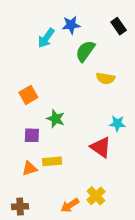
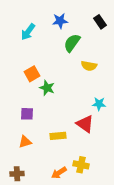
cyan arrow: (46, 38) -> (28, 32), moved
orange square: (28, 95) -> (32, 74), moved
green star: (56, 119) -> (47, 88), moved
yellow rectangle: (52, 161) -> (58, 136), moved
yellow cross: (96, 196) -> (81, 165), turned -35

